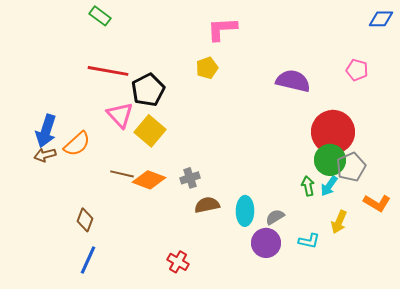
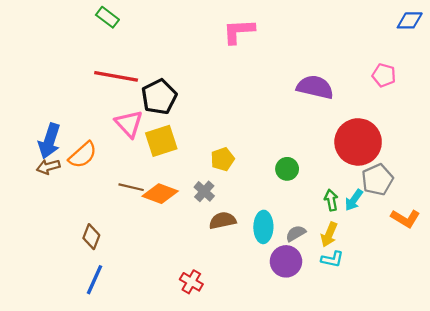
yellow pentagon: (207, 68) -> (223, 159), moved
yellow square: (150, 131) -> (161, 141), turned 32
green circle: (330, 160) -> (287, 169), moved, size x0.7
gray cross: (190, 178) -> (204, 191), turned -30
yellow arrow: (339, 222) -> (329, 234), moved

